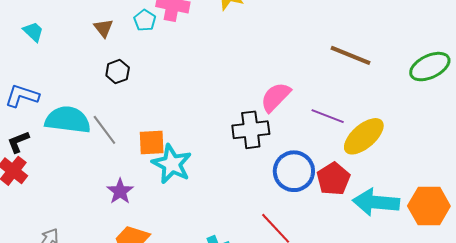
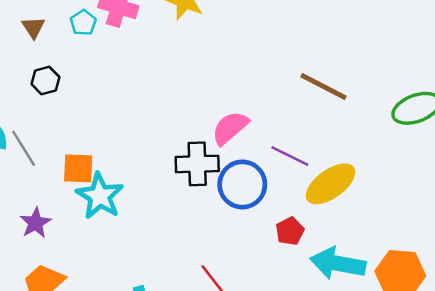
blue circle: (294, 171) -> (242, 184), moved
red pentagon: (333, 179) -> (290, 231), size x0.7

